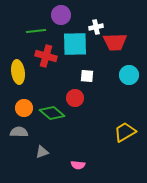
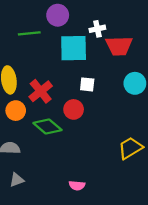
red cross: (46, 56) -> (41, 91), moved, turned 35
orange circle: (24, 108) -> (16, 111), moved
gray triangle: (42, 152) -> (17, 180), moved

